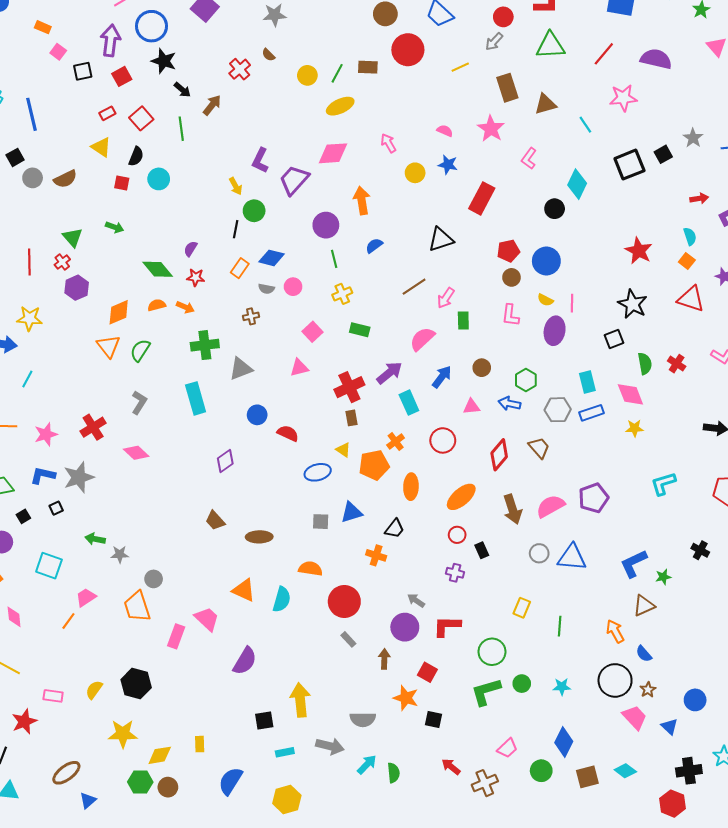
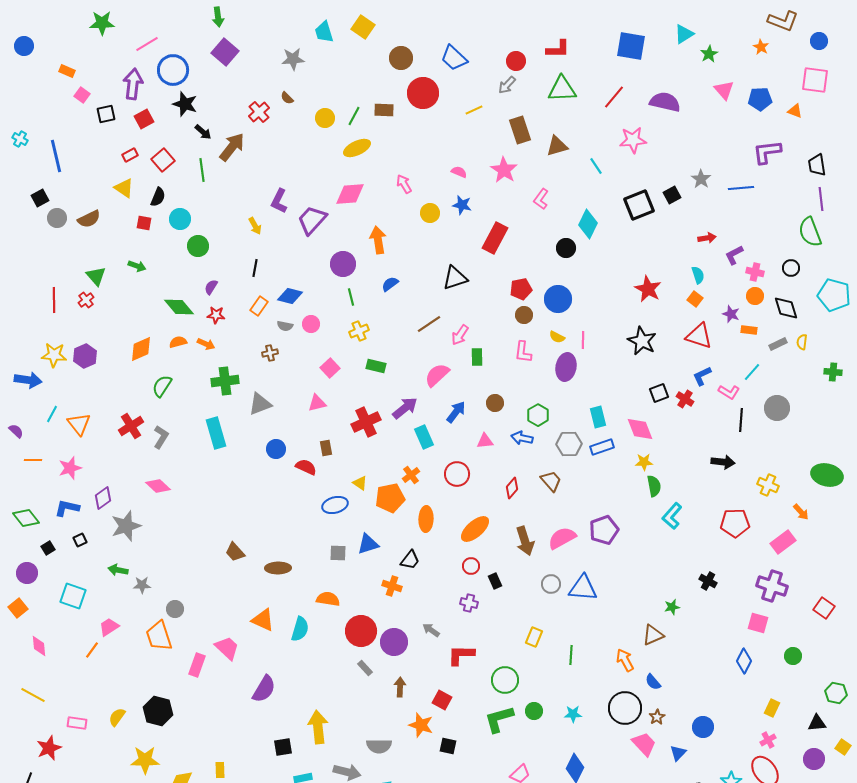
brown arrow: (212, 105) -> (232, 147), size x1.4
green circle: (254, 211) -> (198, 246), moved
purple hexagon: (77, 288) -> (85, 356), moved
black square: (614, 339) -> (659, 393), moved
orange triangle: (108, 346) -> (79, 424), moved
green semicircle: (645, 364) -> (654, 486), moved
brown rectangle: (351, 418) -> (326, 448), moved
red cross: (93, 427) -> (131, 426), moved
red diamond: (499, 455) -> (512, 488), size x0.7
purple diamond: (225, 461) -> (103, 498), moved
gray star: (79, 477) -> (126, 526), moved
cyan L-shape: (663, 484) -> (672, 516), turned -32
blue L-shape: (634, 564) -> (702, 376), moved, size x0.7
purple circle: (405, 627) -> (394, 642), moved
blue triangle: (669, 727) -> (678, 753), turned 30

